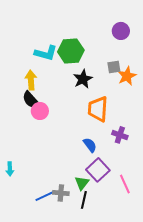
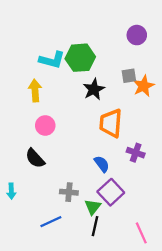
black semicircle: (31, 100) -> (35, 158), moved
pink line: (125, 184) -> (141, 233), moved
gray cross: (61, 193) -> (69, 192), moved

